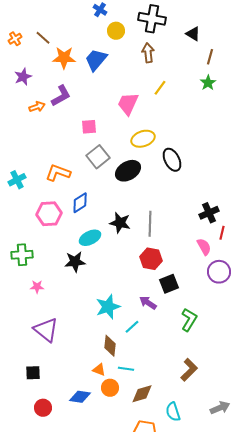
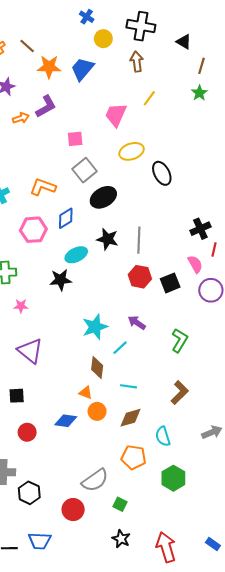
black ellipse: (128, 171) -> (103, 197), moved
black square: (169, 284) -> (170, 283), moved
cyan line: (126, 369) -> (128, 386), moved

